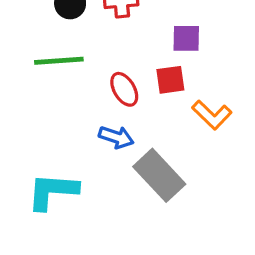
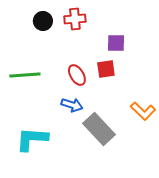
green line: (59, 61) -> (25, 75), moved
orange L-shape: (212, 115) -> (143, 111), moved

